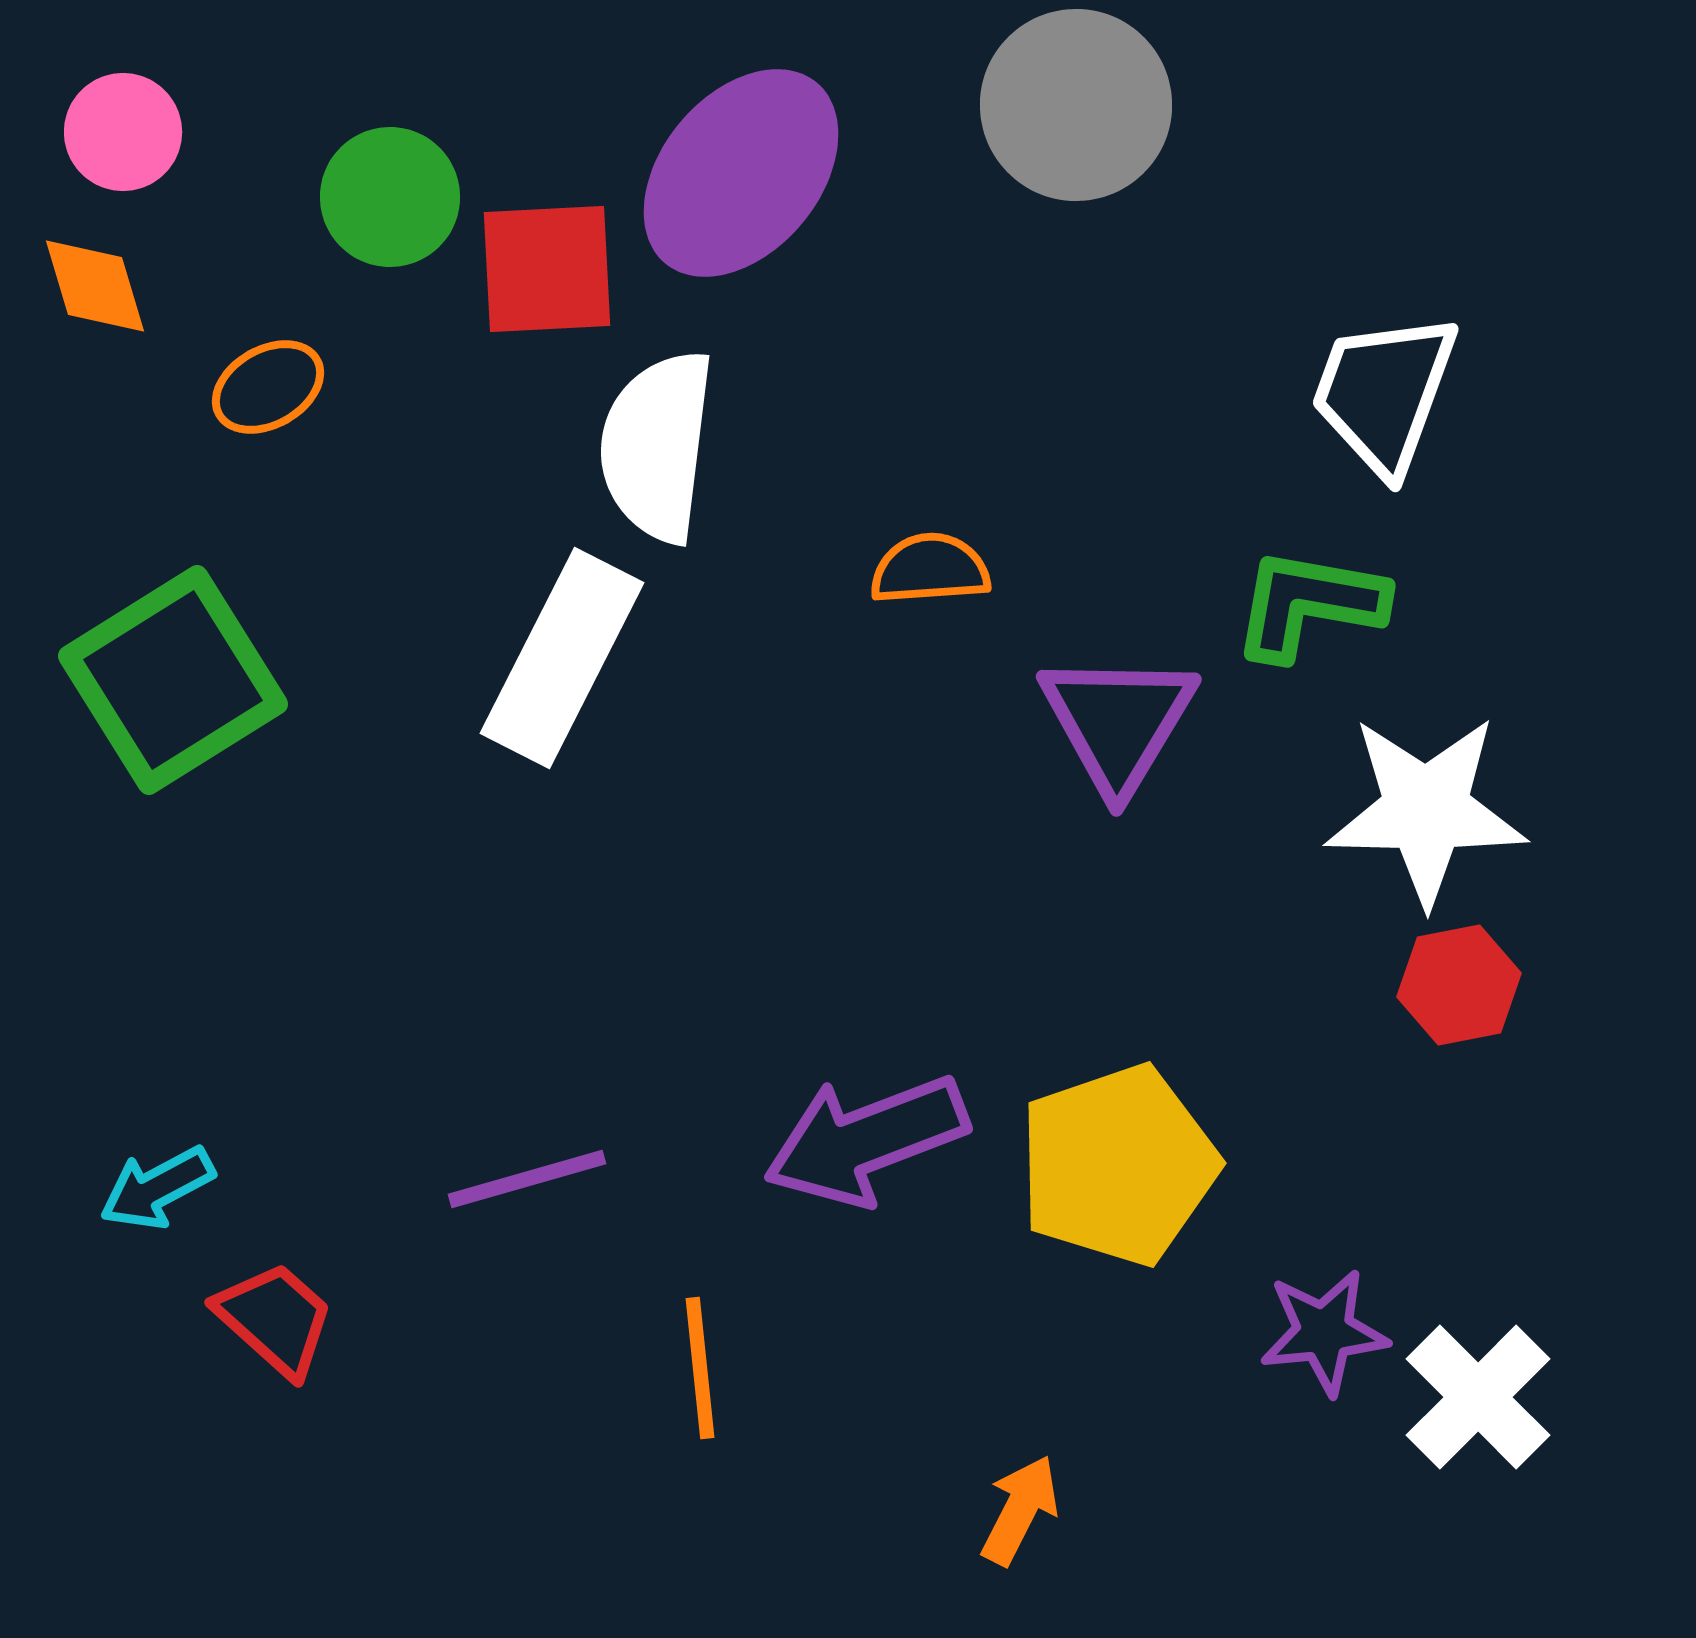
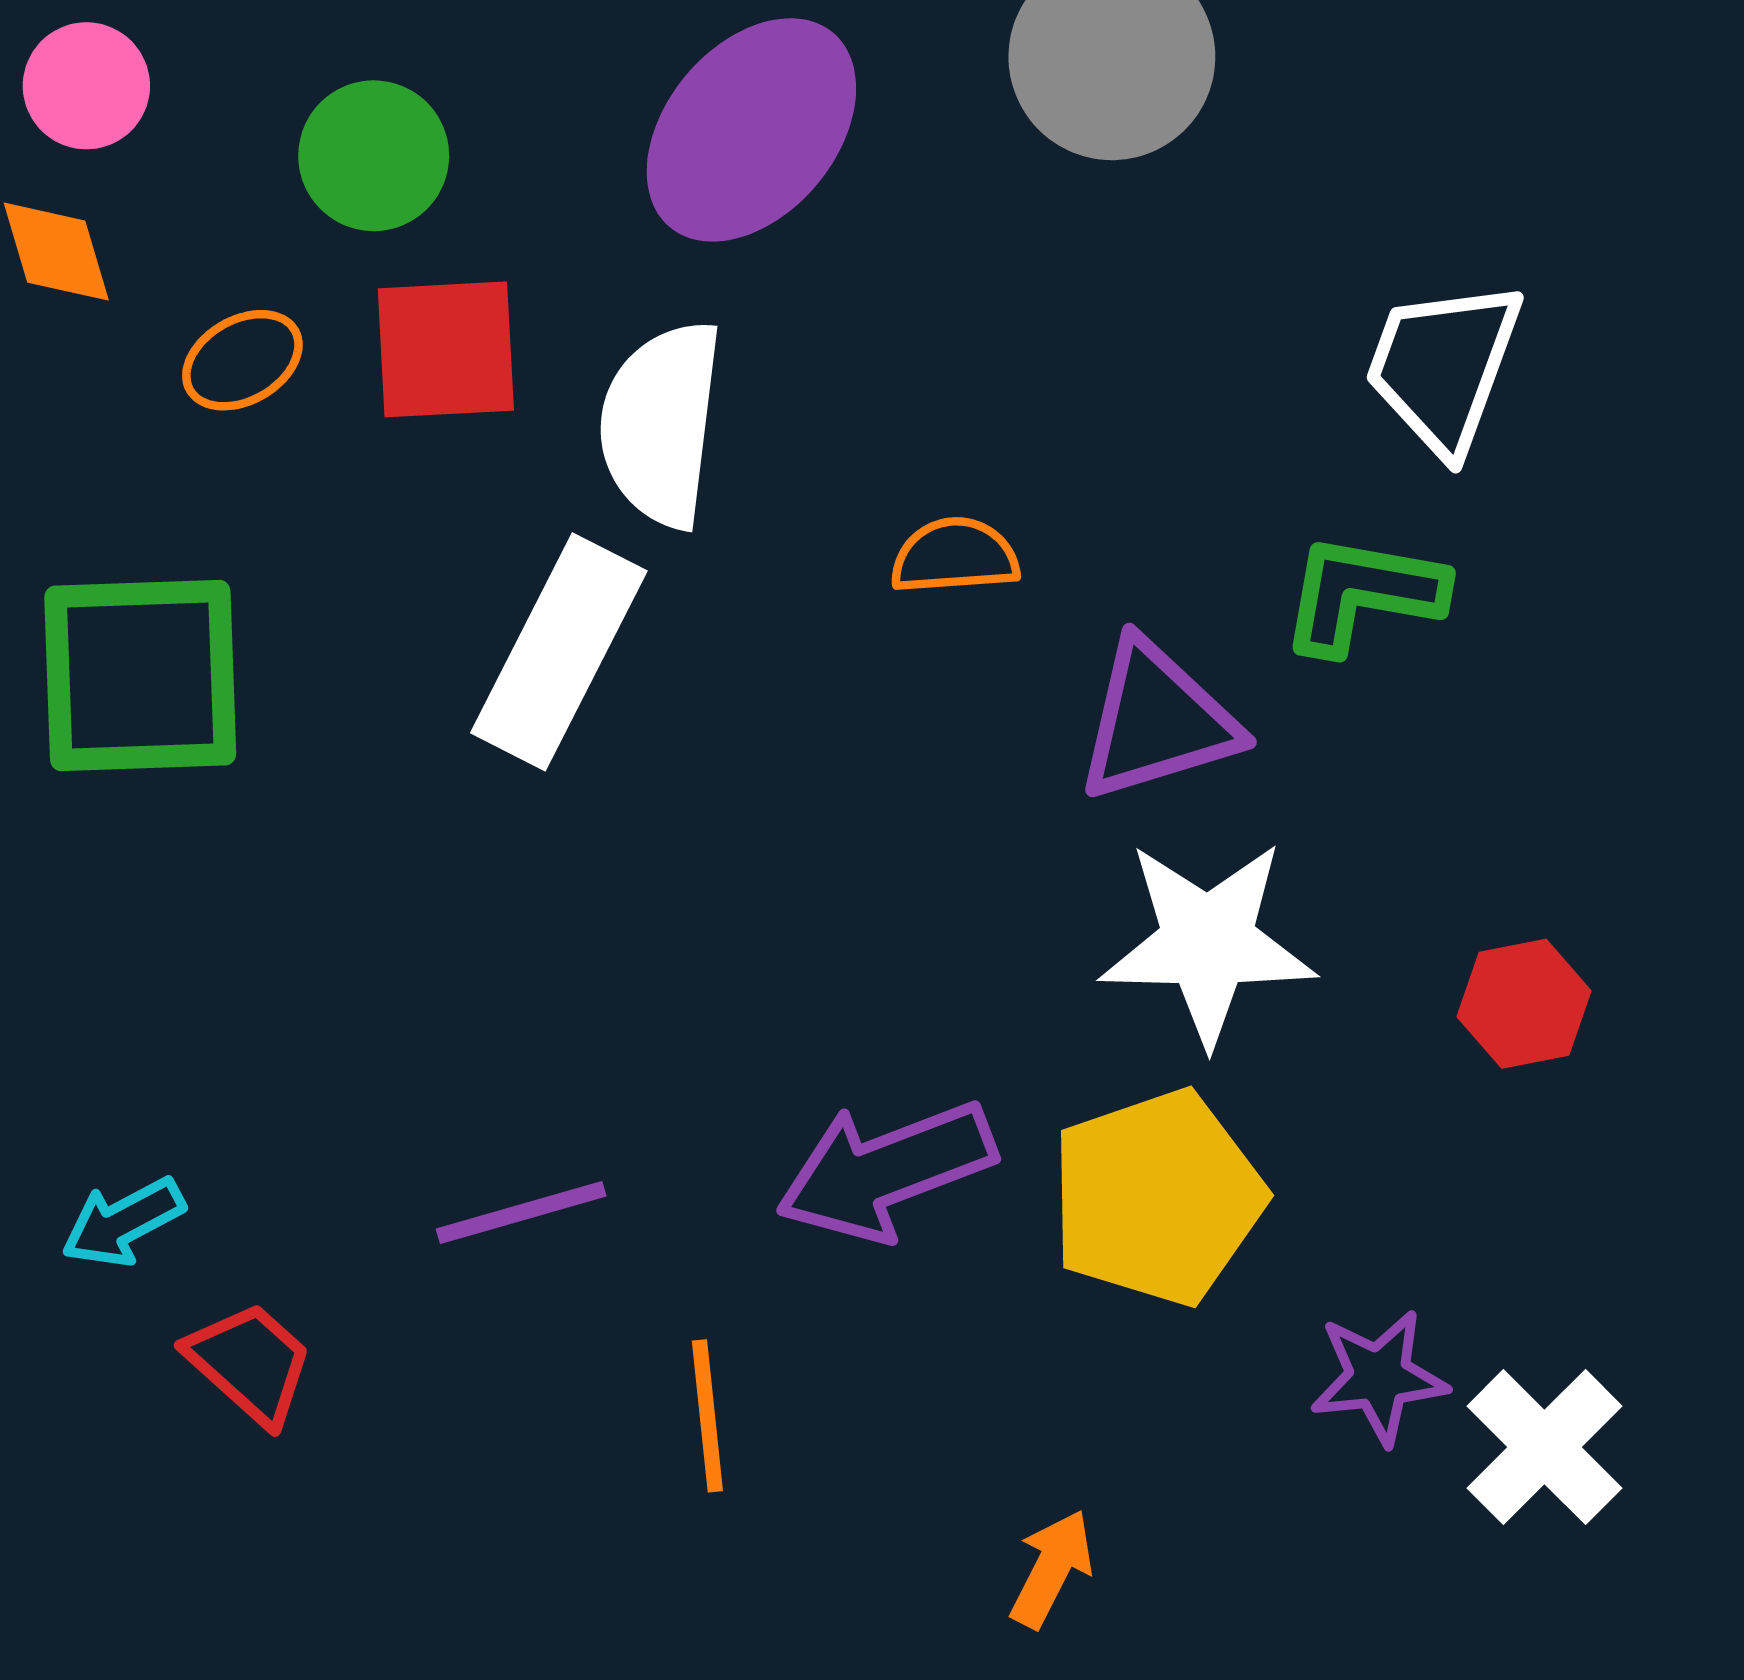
red square: (547, 269) -> (446, 349), moved
green square: (173, 680) -> (140, 676), turned 30
purple triangle: (1118, 722) -> (1157, 721), turned 42
white star: (1426, 810) -> (1208, 942), moved

